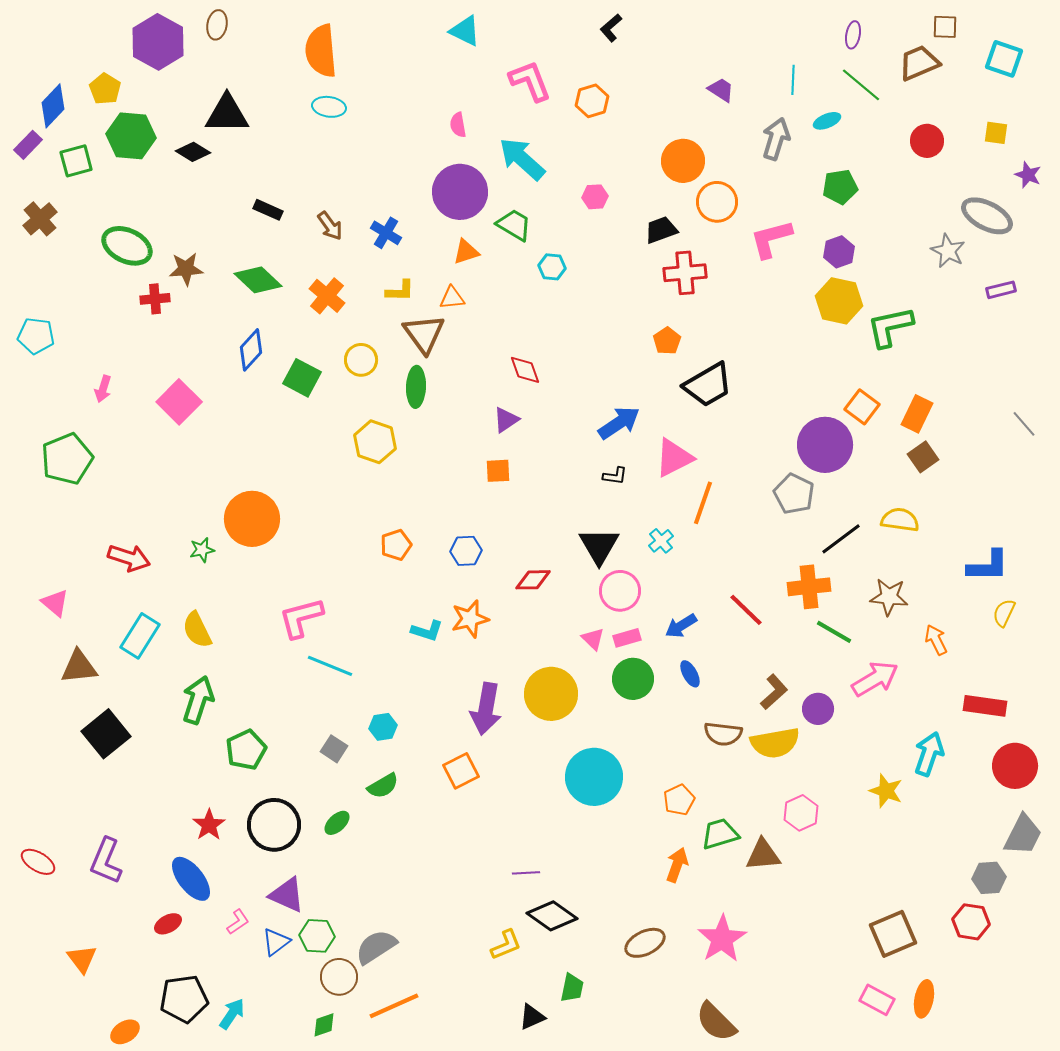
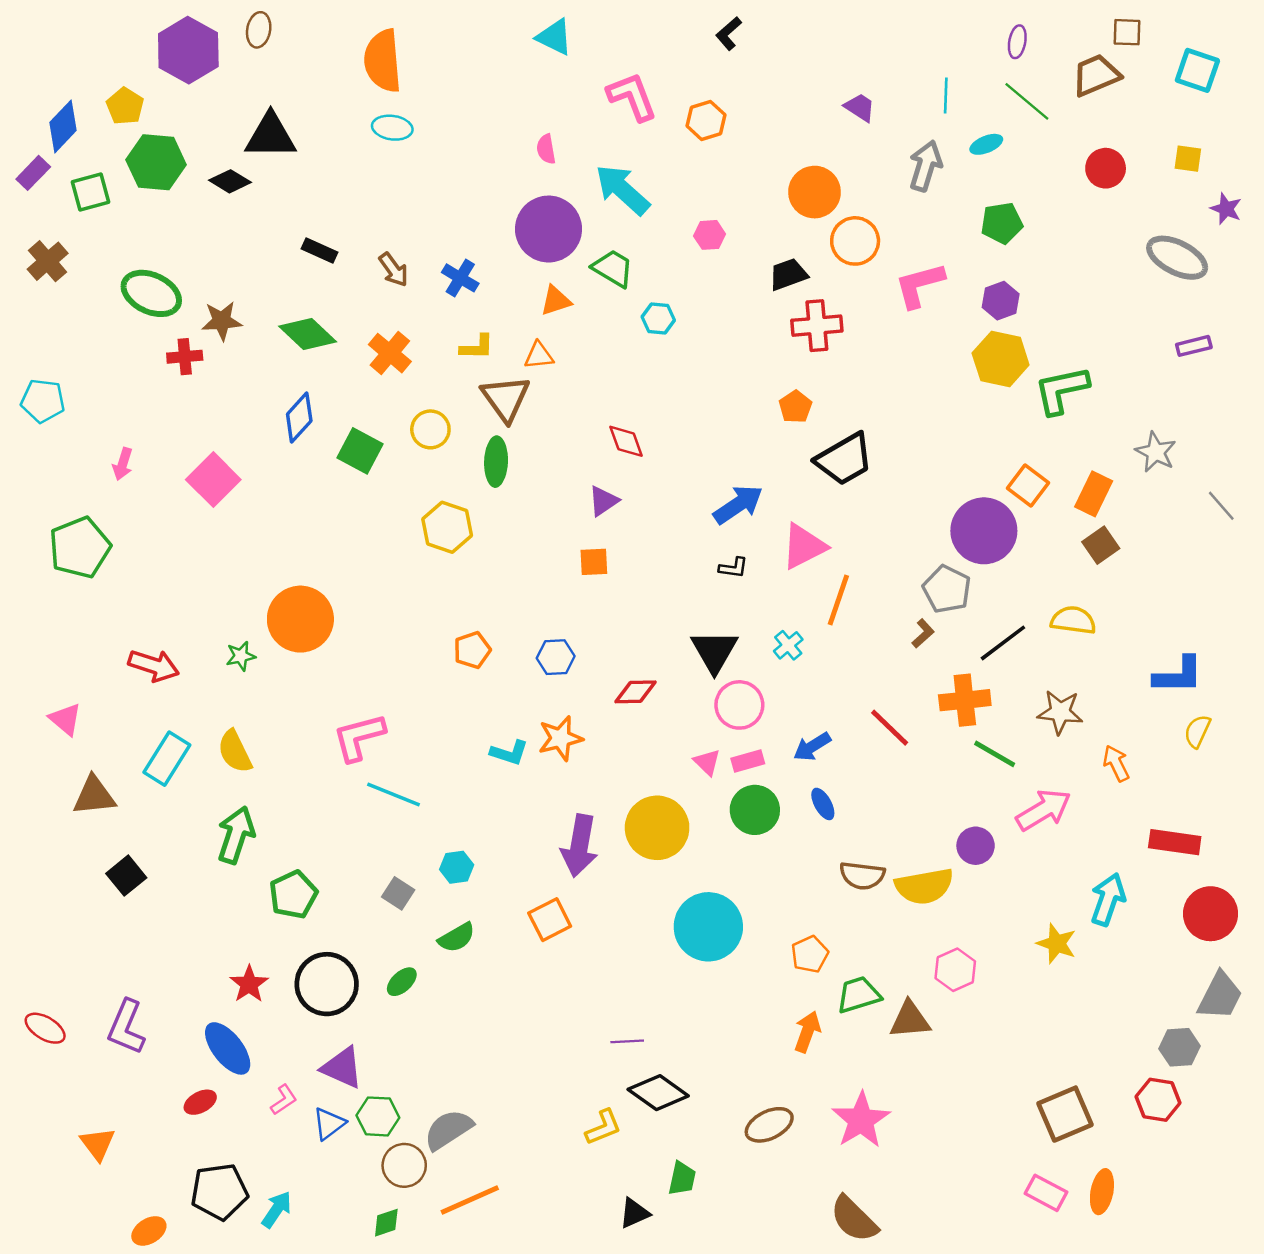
gray star: (948, 251) -> (1156, 452), moved
brown L-shape: (774, 692) -> (923, 633), moved, size x0.7
black square: (106, 734) -> (126, 876), size x0.7

